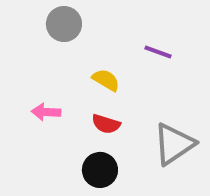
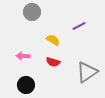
purple line: (158, 52) -> (79, 26), turned -48
black circle: (100, 170) -> (26, 85), moved

